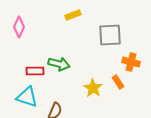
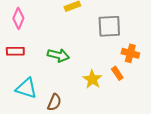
red rectangle: (35, 71) -> (15, 51), moved

